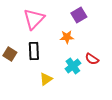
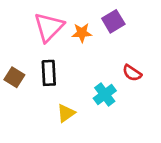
orange star: (67, 37) -> (82, 33), moved
red semicircle: (92, 59) -> (132, 73), moved

